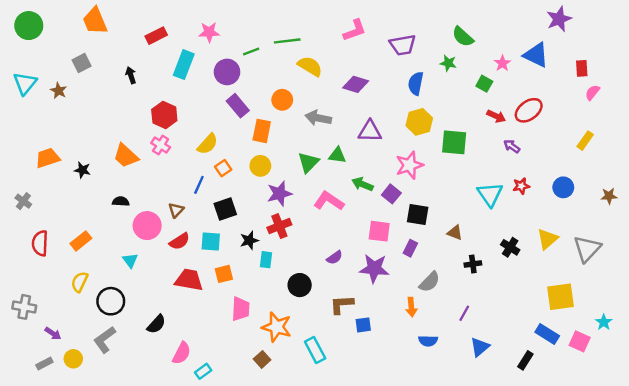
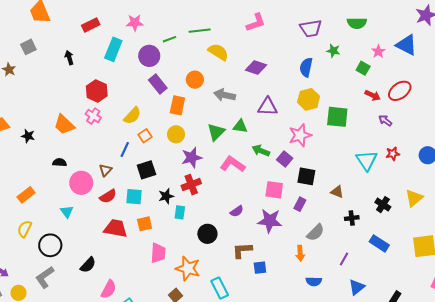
green semicircle: (463, 37) -> (357, 23), moved, turned -42
purple trapezoid: (403, 45) -> (311, 28), moved
blue rectangle: (547, 334) -> (379, 243), moved

